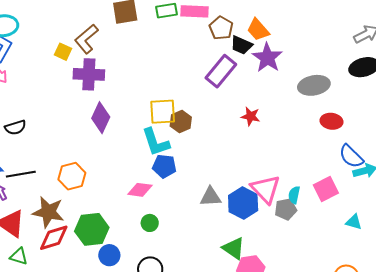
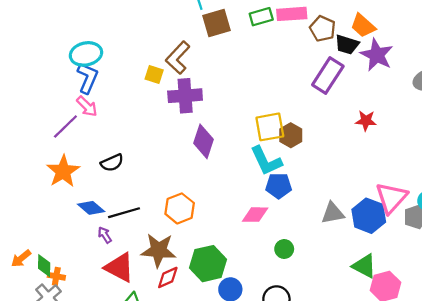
pink triangle: (266, 189) -> (391, 198), turned 32
green circle: (150, 223) -> (284, 249), moved
red diamond: (54, 238) -> (168, 277), size x0.7

